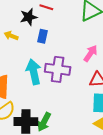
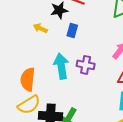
purple cross: (58, 69) -> (86, 65), size x0.7

